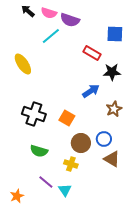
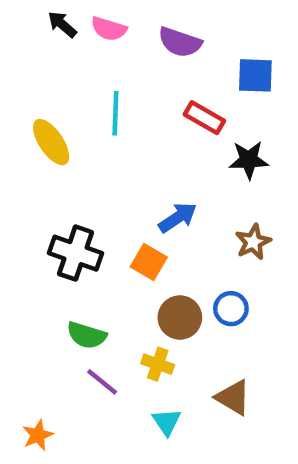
purple semicircle: (70, 20) -> (180, 42), moved
cyan line: (51, 36) -> (115, 113), moved, turned -48
blue arrow: (91, 91) -> (178, 218), moved
brown triangle: (112, 159) -> (233, 397), moved
purple line: (46, 182) -> (102, 382), moved
cyan triangle: (65, 190) -> (167, 422), moved

